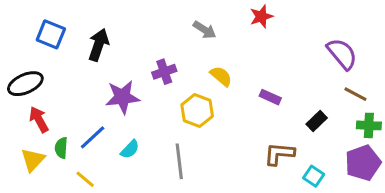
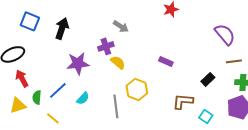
gray arrow: (205, 30) -> (121, 26), moved
yellow semicircle: (221, 76) -> (118, 62), moved
brown line: (355, 94) -> (234, 61), turned -35
purple rectangle: (270, 97) -> (166, 61), moved
yellow hexagon: (197, 111) -> (137, 89), moved
yellow triangle: (33, 160) -> (18, 105), turned 30

